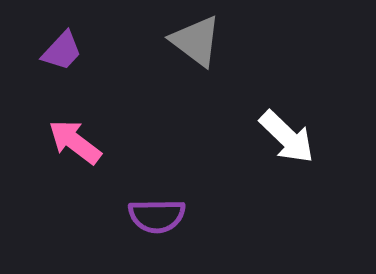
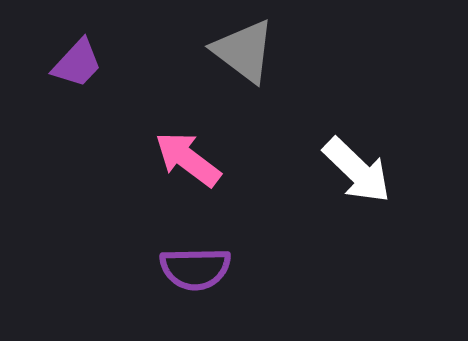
pink arrow: (75, 142) -> (188, 159), moved

